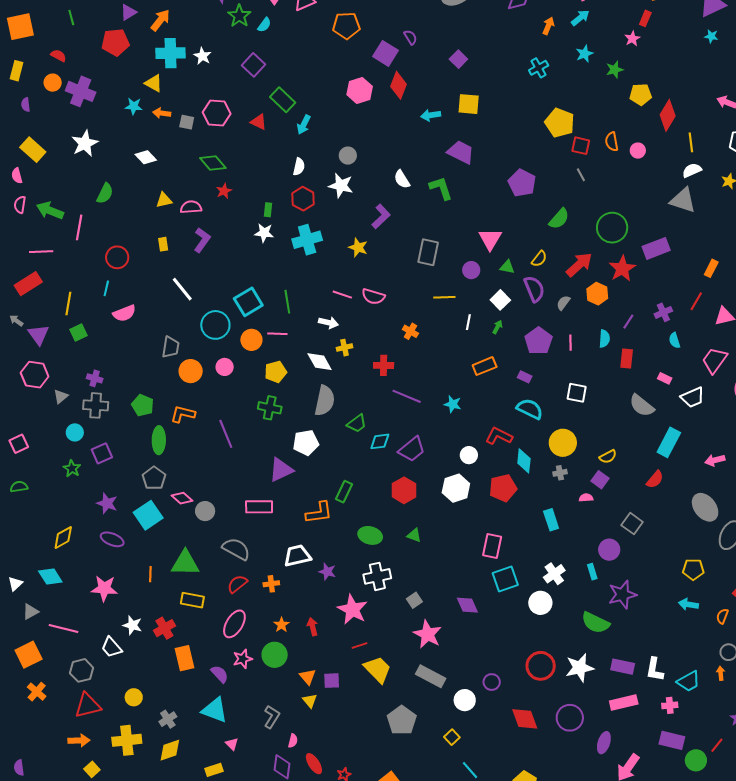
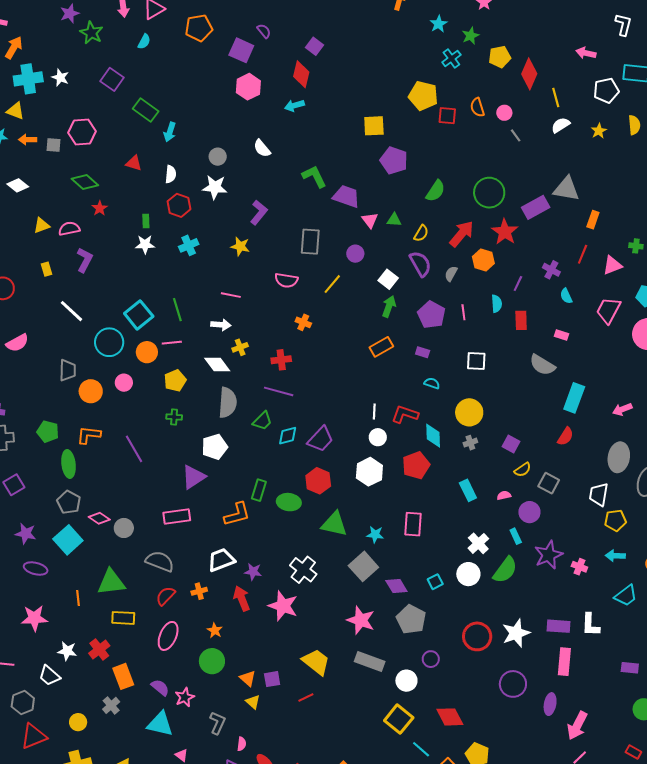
cyan semicircle: (264, 25) -> (144, 42), moved
cyan cross: (539, 68) -> (451, 59), moved
red diamond: (399, 85) -> (301, 74), moved
pink hexagon: (360, 90) -> (248, 87), moved
yellow square: (469, 104) -> (374, 126), moved
red triangle: (259, 122) -> (134, 163), moved
purple trapezoid: (461, 152) -> (346, 196), moved
gray line: (581, 175) -> (516, 135), moved
white semicircle: (402, 179) -> (262, 148), moved
gray triangle: (683, 200) -> (566, 189), moved
pink triangle: (490, 239) -> (370, 220), size x0.7
cyan cross: (307, 240) -> (189, 245), size x0.7
green triangle: (507, 267) -> (394, 220), moved
pink semicircle: (373, 296) -> (286, 280), moved
yellow line: (444, 297) -> (332, 284), turned -40
purple cross: (663, 312) -> (551, 270), turned -30
white line: (468, 322) -> (374, 411), moved
green arrow: (497, 327) -> (389, 306), size x1.5
purple line: (407, 396) -> (279, 391), moved
white trapezoid: (693, 397) -> (599, 494), moved, turned 130
cyan star: (453, 404) -> (375, 535), moved
green cross: (270, 408) -> (174, 417), size x0.7
cyan semicircle: (530, 409) -> (432, 383), size x0.6
yellow semicircle: (608, 457) -> (523, 470), moved
pink semicircle: (586, 498) -> (504, 495), moved
gray ellipse: (705, 507) -> (619, 457), turned 56
green ellipse: (370, 535) -> (289, 502), moved
green triangle: (414, 535) -> (334, 524), size x1.8
white cross: (377, 576) -> (303, 570), turned -32
cyan square: (505, 579) -> (435, 582), moved, size x0.6
gray square: (414, 600) -> (363, 566), moved, size x1.8
green semicircle: (595, 623) -> (505, 570), moved, turned -72
red arrow: (312, 627) -> (242, 598), moved, size x1.4
red line: (360, 645) -> (306, 698), moved
pink star: (243, 659) -> (185, 697), moved
cyan trapezoid: (689, 681) -> (626, 596), moved
pink rectangle: (624, 703) -> (564, 662), turned -64
pink cross: (670, 705) -> (579, 567), moved, turned 35
gray cross: (168, 719) -> (111, 705), moved
red diamond: (525, 719) -> (450, 717), moved
gray pentagon: (402, 720) -> (411, 619), moved
yellow square: (452, 737) -> (399, 719), size x1.8
purple rectangle: (672, 740) -> (630, 668), moved, size x0.7

